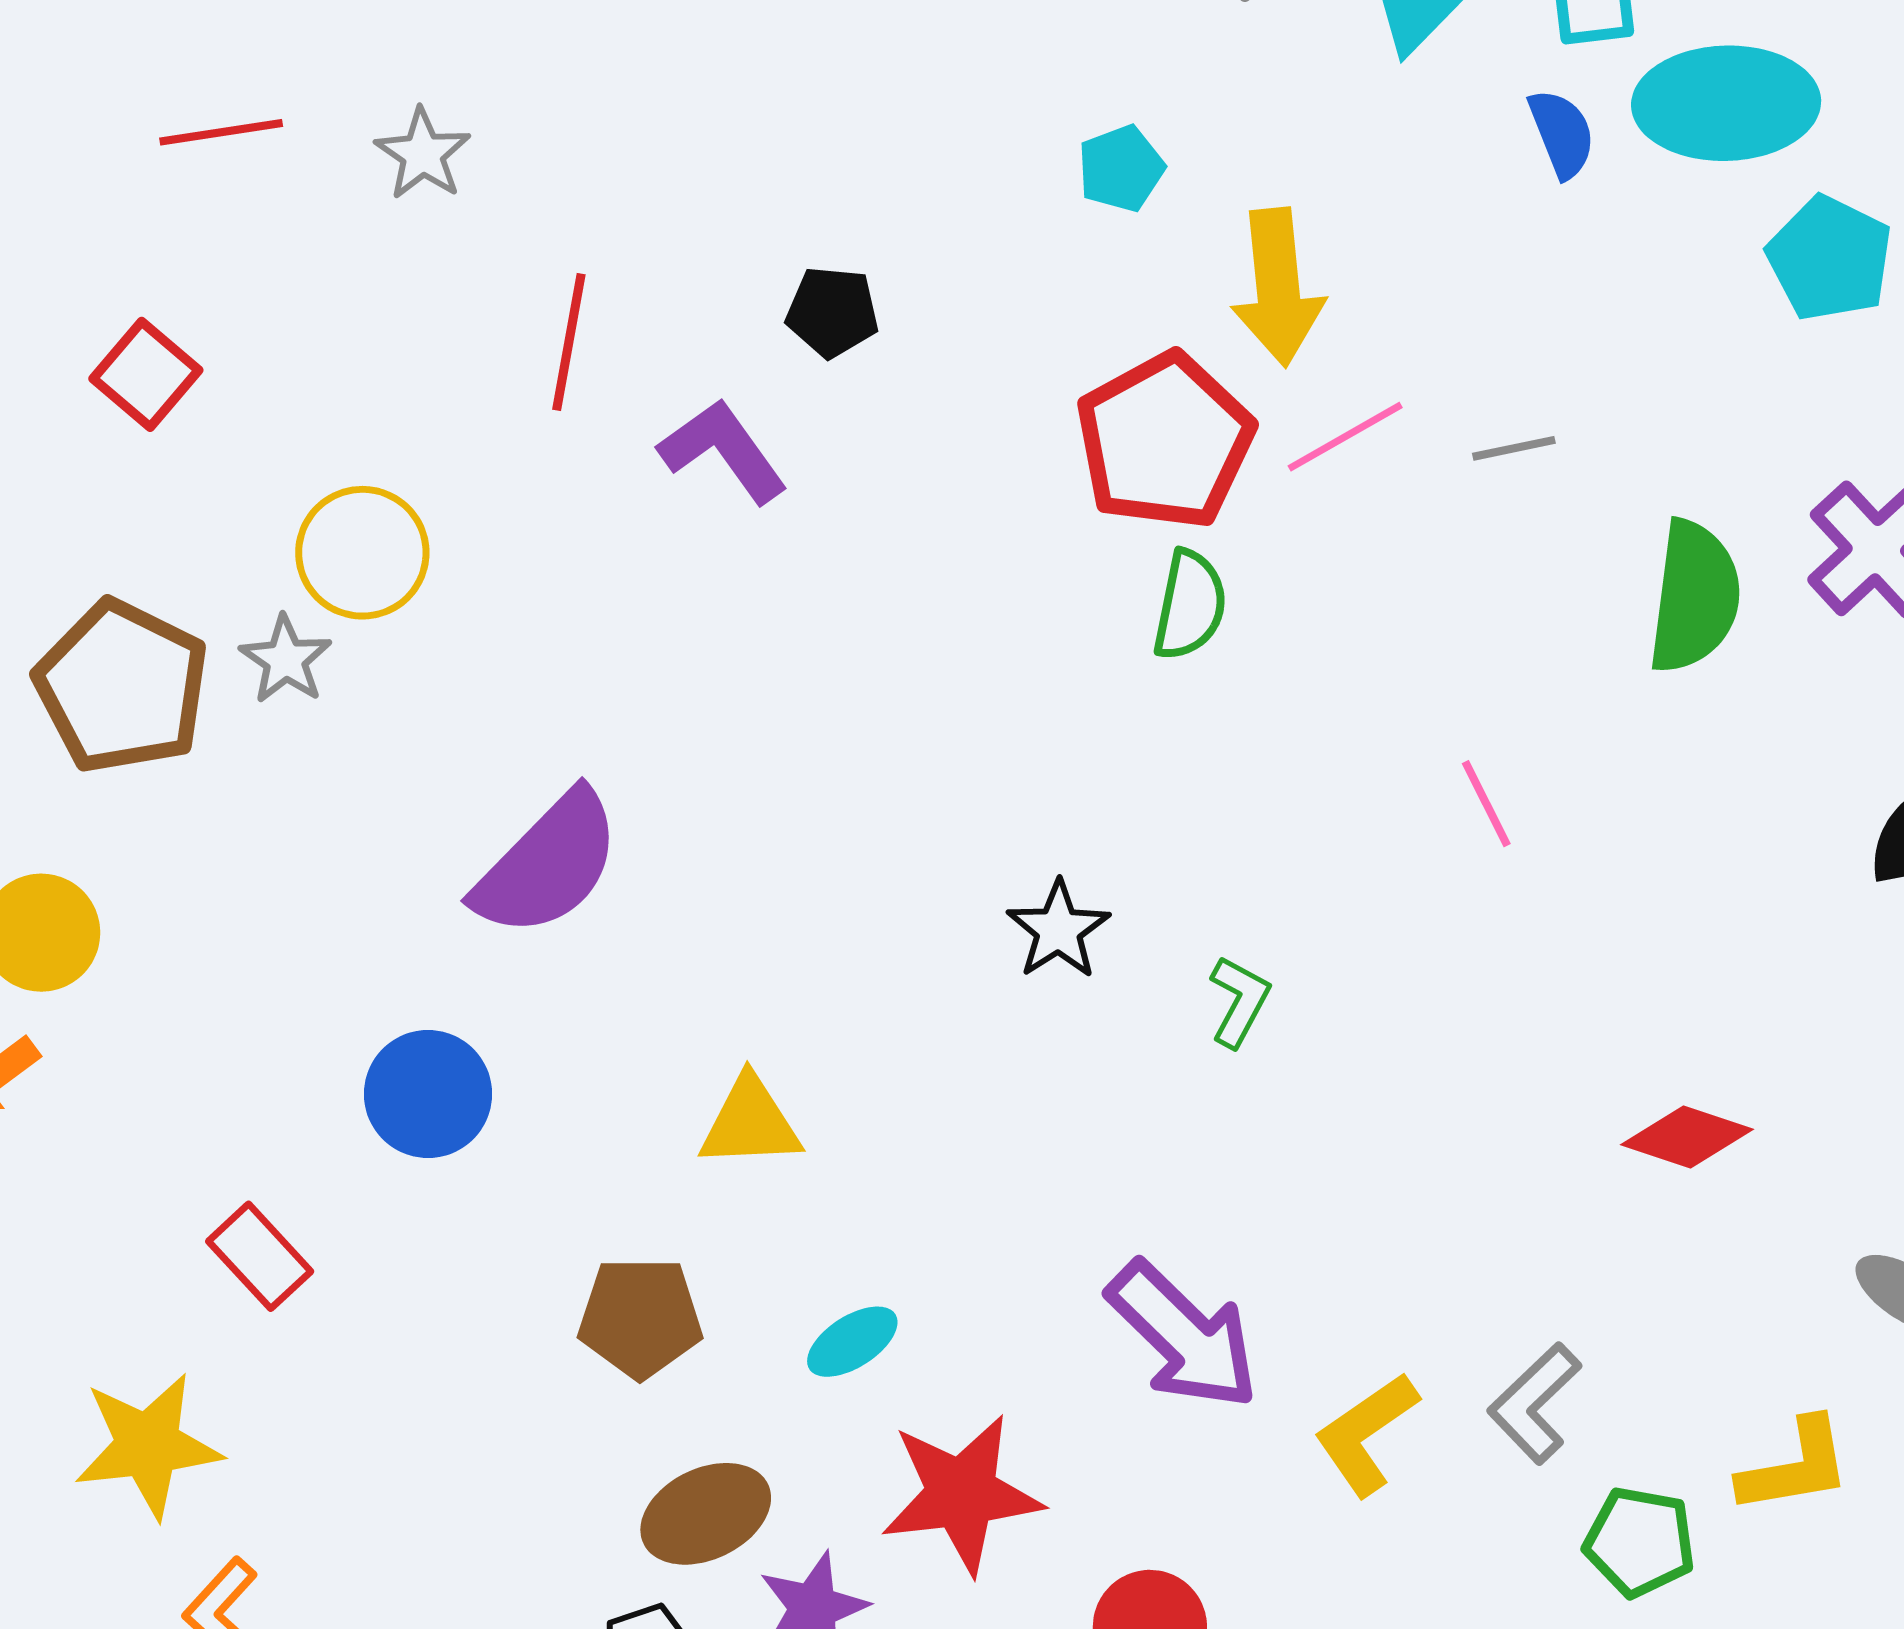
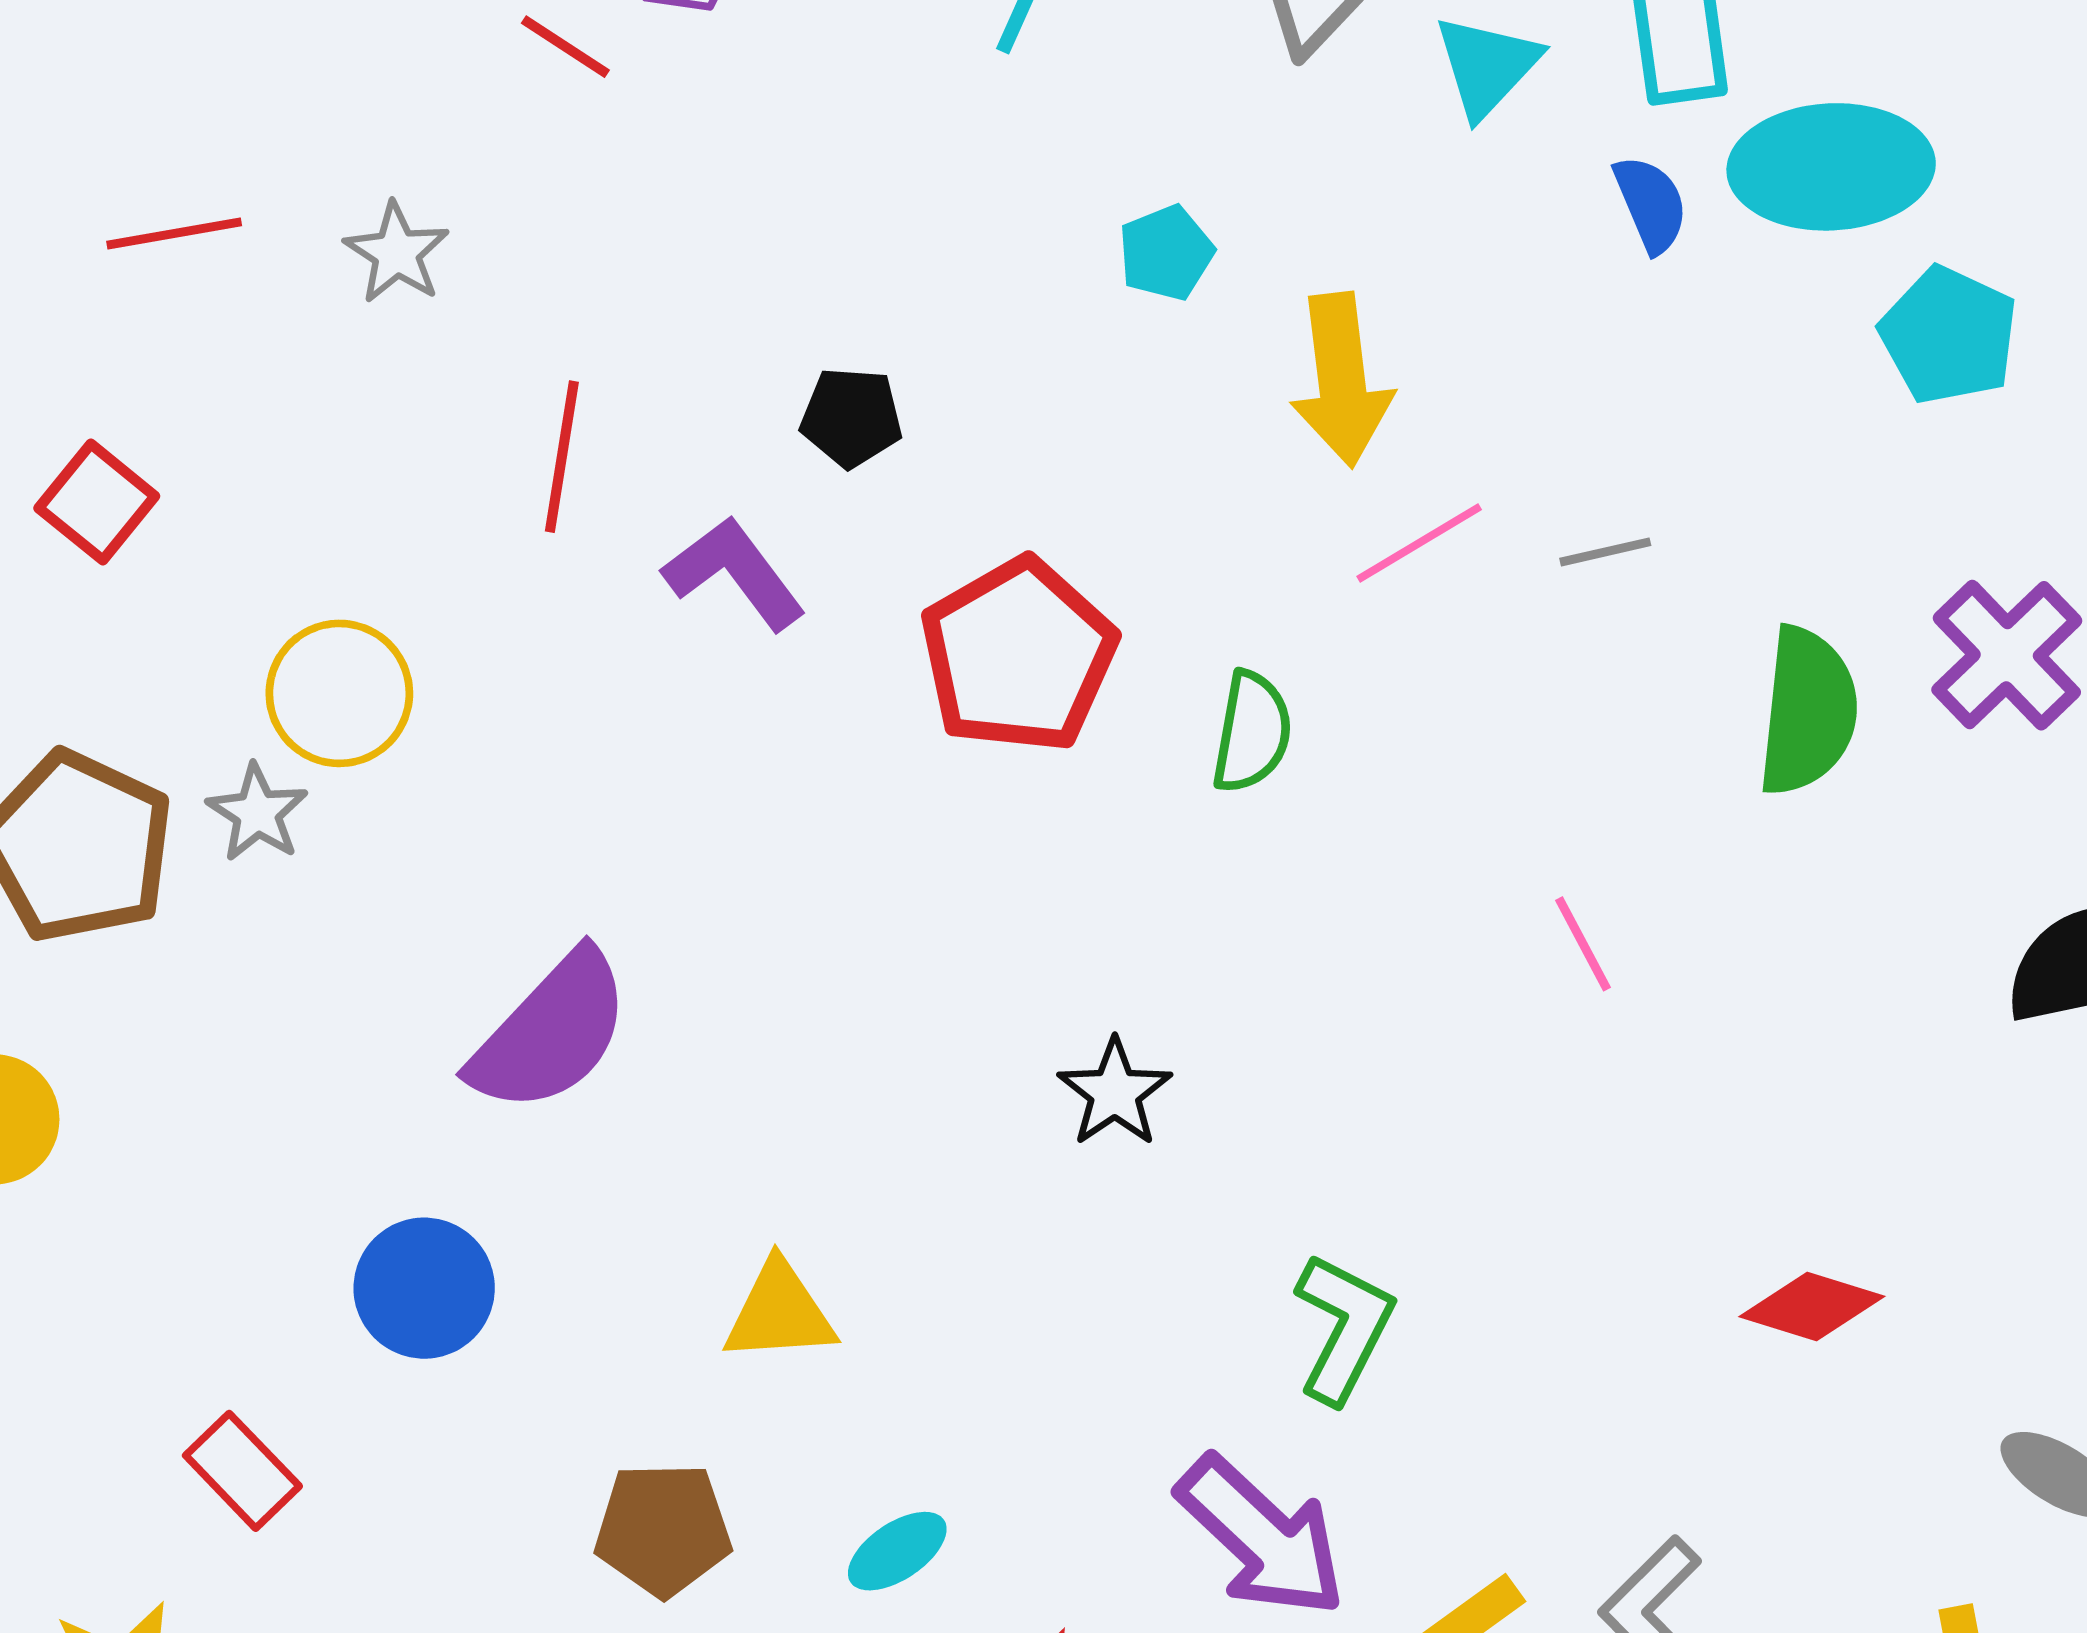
red pentagon: (1165, 441) -> (1018, 655), moved
green L-shape: (1239, 1001) -> (1344, 1328), moved, size x1.5

